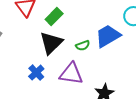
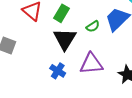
green semicircle: (83, 46) -> (93, 26), moved

